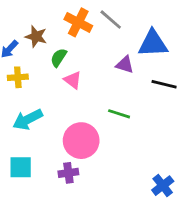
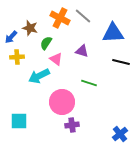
purple triangle: (125, 65) -> (82, 51), moved
cyan arrow: (28, 119) -> (39, 76), moved
purple cross: (68, 173) -> (72, 125), moved

